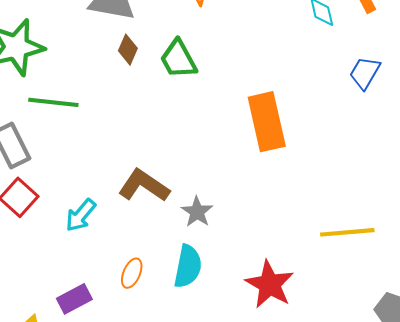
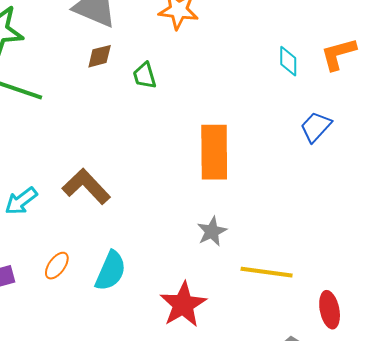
brown diamond: (128, 50) -> (100, 56), turned 40
green trapezoid: (178, 59) -> (145, 76), size x0.7
gray star: (197, 212) -> (212, 231), moved

